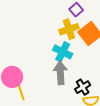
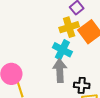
black cross: (83, 87) -> (82, 85), turned 35

